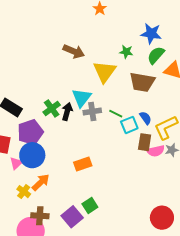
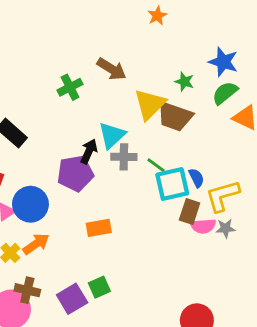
brown trapezoid: (142, 82) -> (175, 116), moved
green cross: (52, 108) -> (70, 87), moved
cyan square: (129, 125) -> (172, 184), size x1.4
purple pentagon: (30, 132) -> (75, 173), moved

